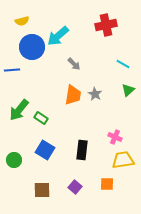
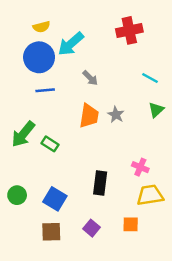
yellow semicircle: (22, 21) -> (41, 27), moved
blue line: (12, 70) -> (45, 90), moved
blue square: (45, 150) -> (55, 199), moved

